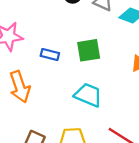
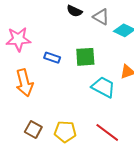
cyan trapezoid: (88, 95) -> (103, 87), moved

